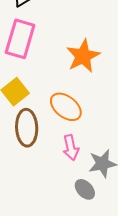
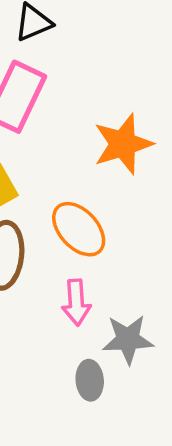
gray ellipse: (85, 189) -> (90, 380), turned 30

